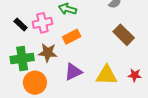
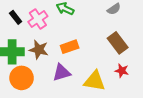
pink cross: (42, 23) -> (38, 19), turned -30
orange rectangle: (72, 37) -> (70, 47), moved
red star: (135, 75) -> (122, 71), moved

